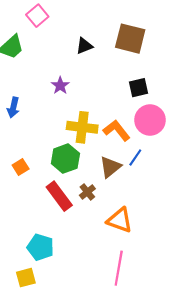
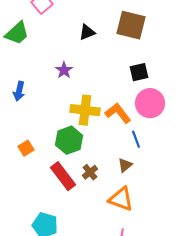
blue line: (135, 158) -> (136, 139), turned -54
brown triangle: (110, 167) -> (125, 165), moved, size x0.7

